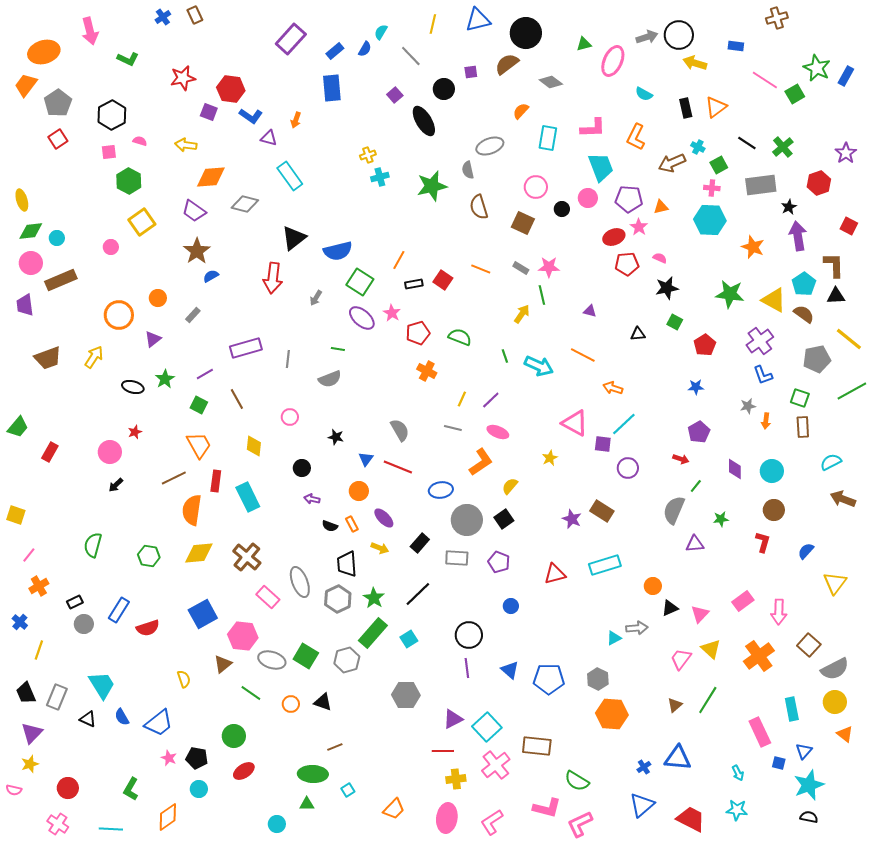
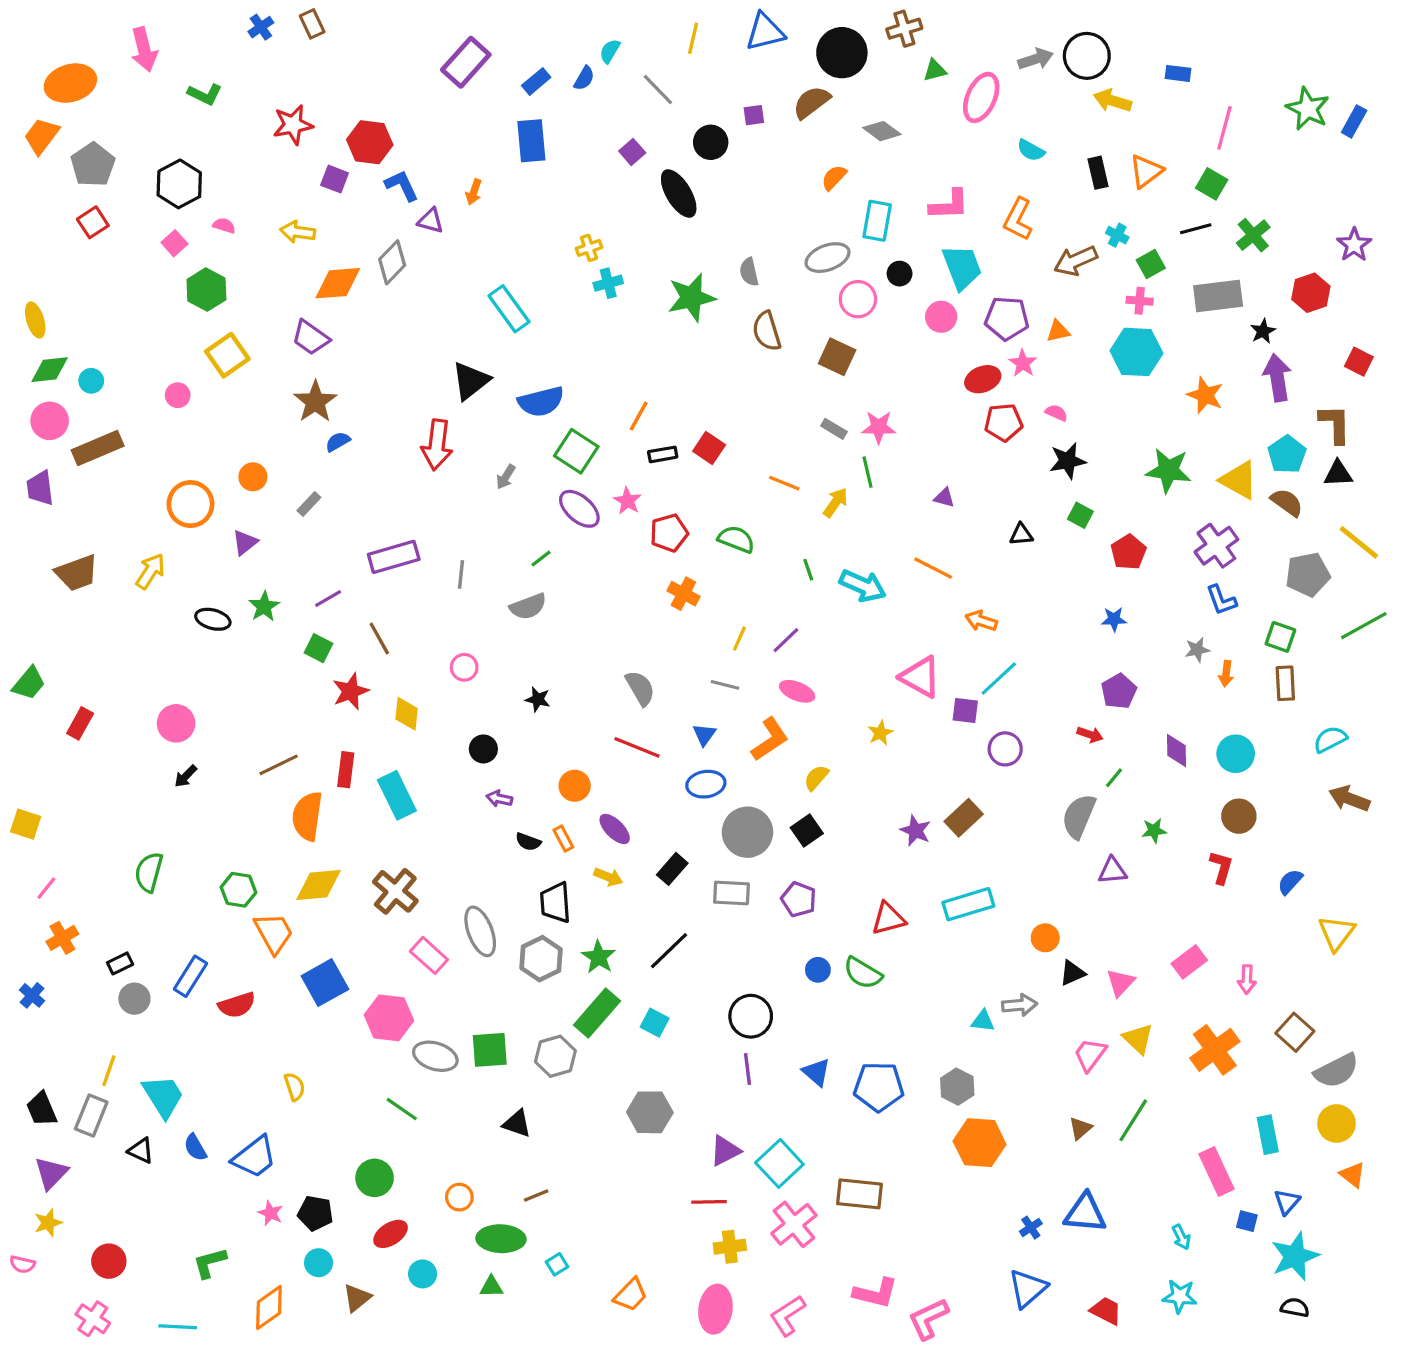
brown cross: (777, 18) -> (904, 29), moved
pink line: (765, 80) -> (1224, 128), turned 72
green square: (795, 94) -> (1212, 184), moved, turned -30
blue L-shape: (251, 116) -> (402, 186), turned -150
black line: (747, 143) -> (1196, 229), turned -48
gray ellipse: (490, 146) -> (828, 258), moved
pink square: (109, 152) -> (174, 243), turned -35
cyan rectangle: (290, 176) -> (509, 309), moved
gray diamond: (245, 204) -> (392, 262), moved, turned -60
black circle: (562, 209) -> (900, 274), moved
orange line: (481, 269) -> (784, 483), moved
green line: (338, 349) -> (541, 558), turned -48
red star: (135, 432) -> (351, 691), moved, size x1.6
orange trapezoid: (199, 445) -> (274, 933), moved
blue triangle: (366, 459) -> (704, 735), moved
brown rectangle: (602, 511) -> (964, 818), turned -75
pink arrow: (779, 612) -> (1247, 979), size x0.7
cyan triangle: (614, 638) -> (983, 1021), turned 35
cyan square: (409, 639) -> (655, 1023), turned -30
yellow line: (39, 650) -> (109, 1071), moved
green square: (306, 656) -> (490, 1050), turned -35
brown triangle: (223, 664) -> (357, 1298), moved
orange circle: (291, 704) -> (459, 1197), moved
green semicircle: (577, 781) -> (863, 973), moved
green L-shape: (131, 789) -> (210, 1263), turned 45
red trapezoid: (691, 819) -> (1106, 1311), size x0.7
cyan circle: (277, 824) -> (423, 1274), moved

